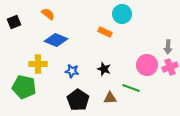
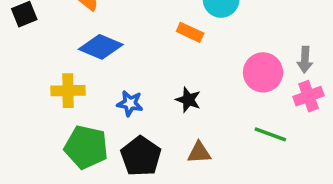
pink circle: (147, 65) -> (263, 72), moved
green pentagon: (24, 87) -> (86, 147), moved
green line: (131, 88) -> (270, 134), moved

